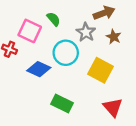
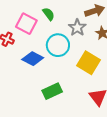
green rectangle: (62, 104) -> (52, 91), turned -54

